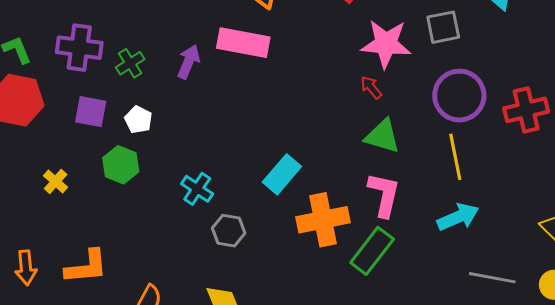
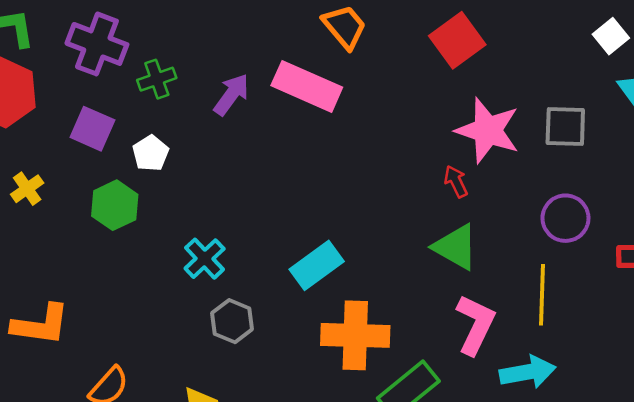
purple circle: (459, 96) -> (565, 218), size x0.7
yellow cross: (56, 181) -> (27, 189), moved
pink L-shape: (384, 195) -> (475, 325), moved

